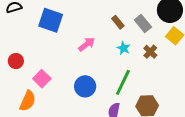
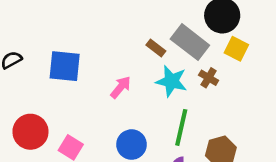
gray rectangle: (143, 23) -> (190, 42), size x1.5
cyan star: (124, 48) -> (171, 81), size x1.6
red circle: (16, 61) -> (30, 132), size x1.6

